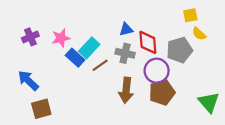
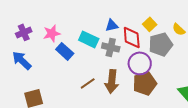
yellow square: (190, 15) -> (150, 24), moved, turned -32
cyan rectangle: (89, 48) -> (89, 39), moved, turned 72
brown line: (100, 65) -> (88, 83), moved
blue arrow: (28, 80) -> (22, 60), moved

